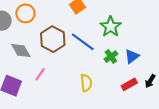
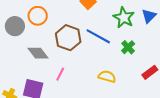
blue triangle: (132, 56) -> (149, 16), moved
yellow semicircle: (86, 83) -> (107, 77), turned -60

